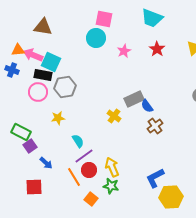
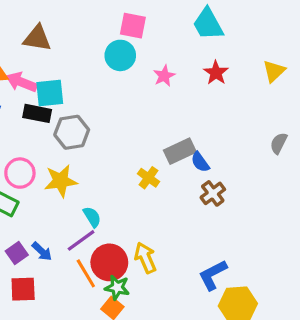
cyan trapezoid: (152, 18) -> (208, 24), turned 40
cyan square: (51, 62) -> (50, 93), turned -30
pink circle: (38, 92) -> (20, 173), moved
yellow star: (58, 118) -> (61, 181), size x1.5
purple square: (30, 146) -> (17, 253), moved
purple line: (84, 156) -> (81, 240), moved
red circle: (89, 170) -> (109, 262), size x1.5
green star: (111, 186) -> (117, 287), moved

